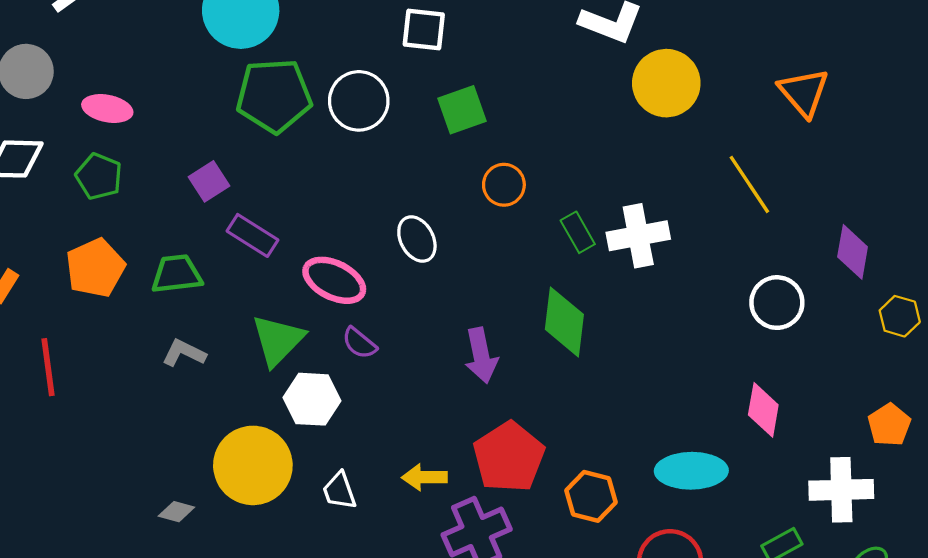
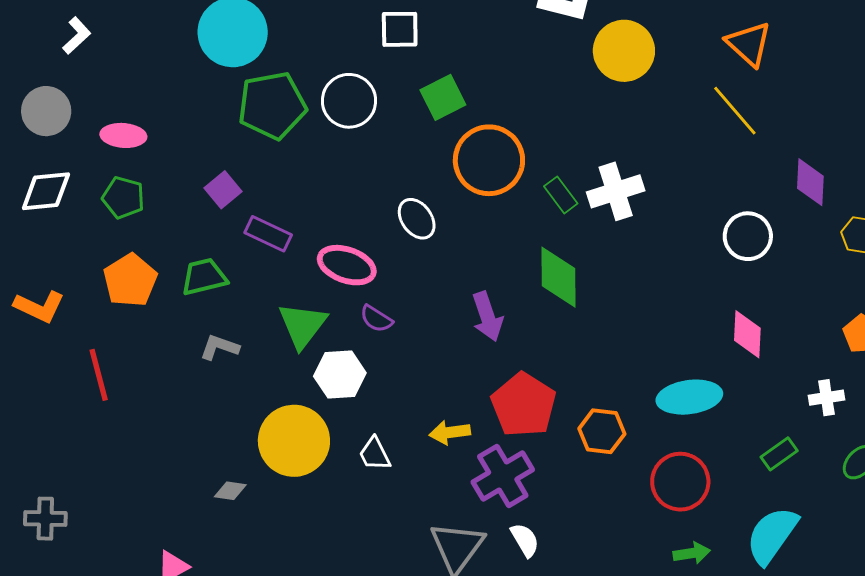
yellow line: (749, 184) -> (735, 111), moved
orange circle: (504, 185) -> (489, 160), size x1.8
white cross: (841, 490) -> (827, 398), size x0.6

